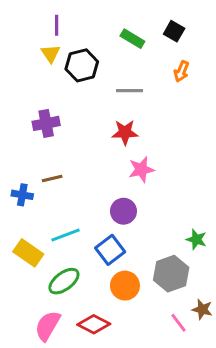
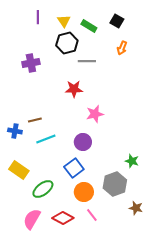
yellow triangle: (51, 53) -> (64, 21), moved
black hexagon: (82, 65) -> (67, 43), moved
purple cross: (46, 123) -> (31, 63), moved
red star: (125, 132) -> (74, 89), moved
cyan line: (65, 235) -> (46, 139), moved
pink line: (179, 323) -> (92, 215), moved

